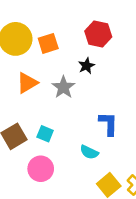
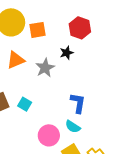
cyan semicircle: (89, 152) -> (73, 127), moved
pink circle: (41, 169) -> (49, 135), moved

